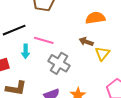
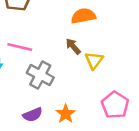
brown arrow: (86, 42) -> (73, 46), turned 32

